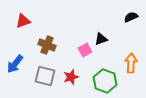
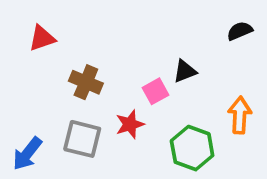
blue arrow: (15, 64) -> (27, 154), moved
red star: (71, 77) -> (130, 124), moved

